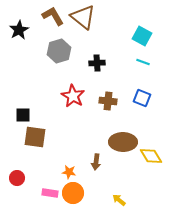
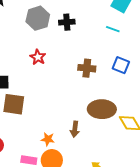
cyan line: (143, 62) -> (113, 29), moved
black cross: (97, 63) -> (67, 22), moved
red star: (73, 96) -> (38, 57), moved, size x0.7

